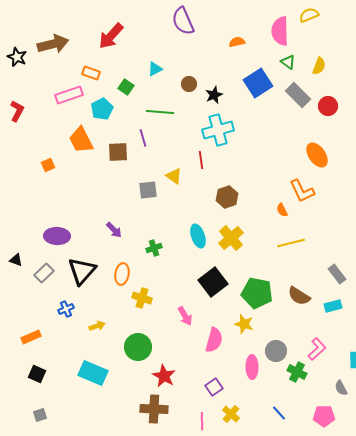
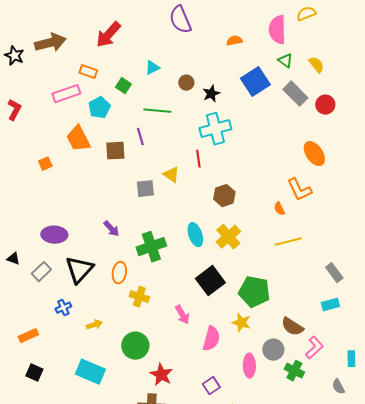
yellow semicircle: (319, 66) -> (316, 65), turned -60
green cross: (154, 248) -> (151, 247), size x1.8
brown semicircle: (299, 296) -> (292, 327), moved

